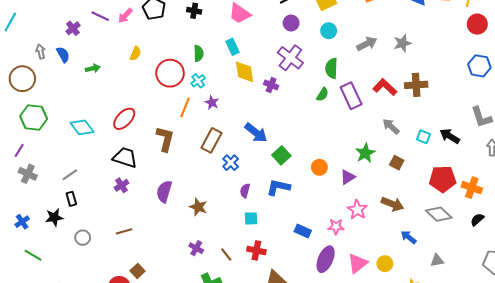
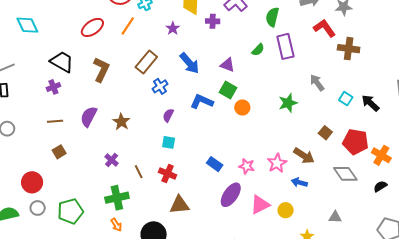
purple cross: (271, 85) -> (213, 21), turned -32
red L-shape: (385, 87) -> (324, 28), moved
green semicircle: (323, 94) -> (258, 50), moved
purple star: (212, 103) -> (173, 28), moved
red ellipse: (124, 119) -> (92, 27), moved
brown L-shape: (165, 139) -> (101, 70), moved
green square: (281, 155) -> (228, 90), moved, turned -30
brown square: (397, 163) -> (325, 133), moved
purple triangle: (348, 177) -> (227, 65), moved, turned 42
blue L-shape: (278, 187) -> (202, 102), moved
purple semicircle: (164, 191) -> (89, 117), moved
pink star: (357, 210) -> (277, 163), moved
brown line: (124, 231) -> (55, 121), moved
blue arrow: (408, 237) -> (299, 182), moved, turned -35
brown square: (138, 271) -> (59, 152), moved

